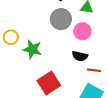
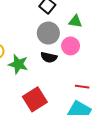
black semicircle: (80, 56) -> (49, 57), moved

